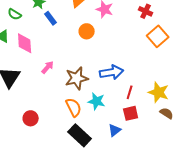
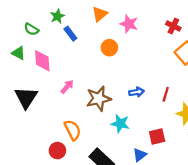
blue arrow: (112, 72) -> (136, 92), size x0.6
red line: (130, 92) -> (166, 94), moved
orange semicircle: (74, 107) -> (73, 130), moved
red circle: (31, 118) -> (57, 151), moved

